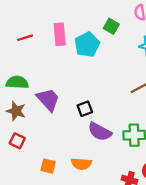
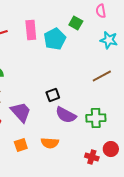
purple trapezoid: (48, 100) -> (21, 112), moved
orange square: (48, 166) -> (21, 145), turned -32

